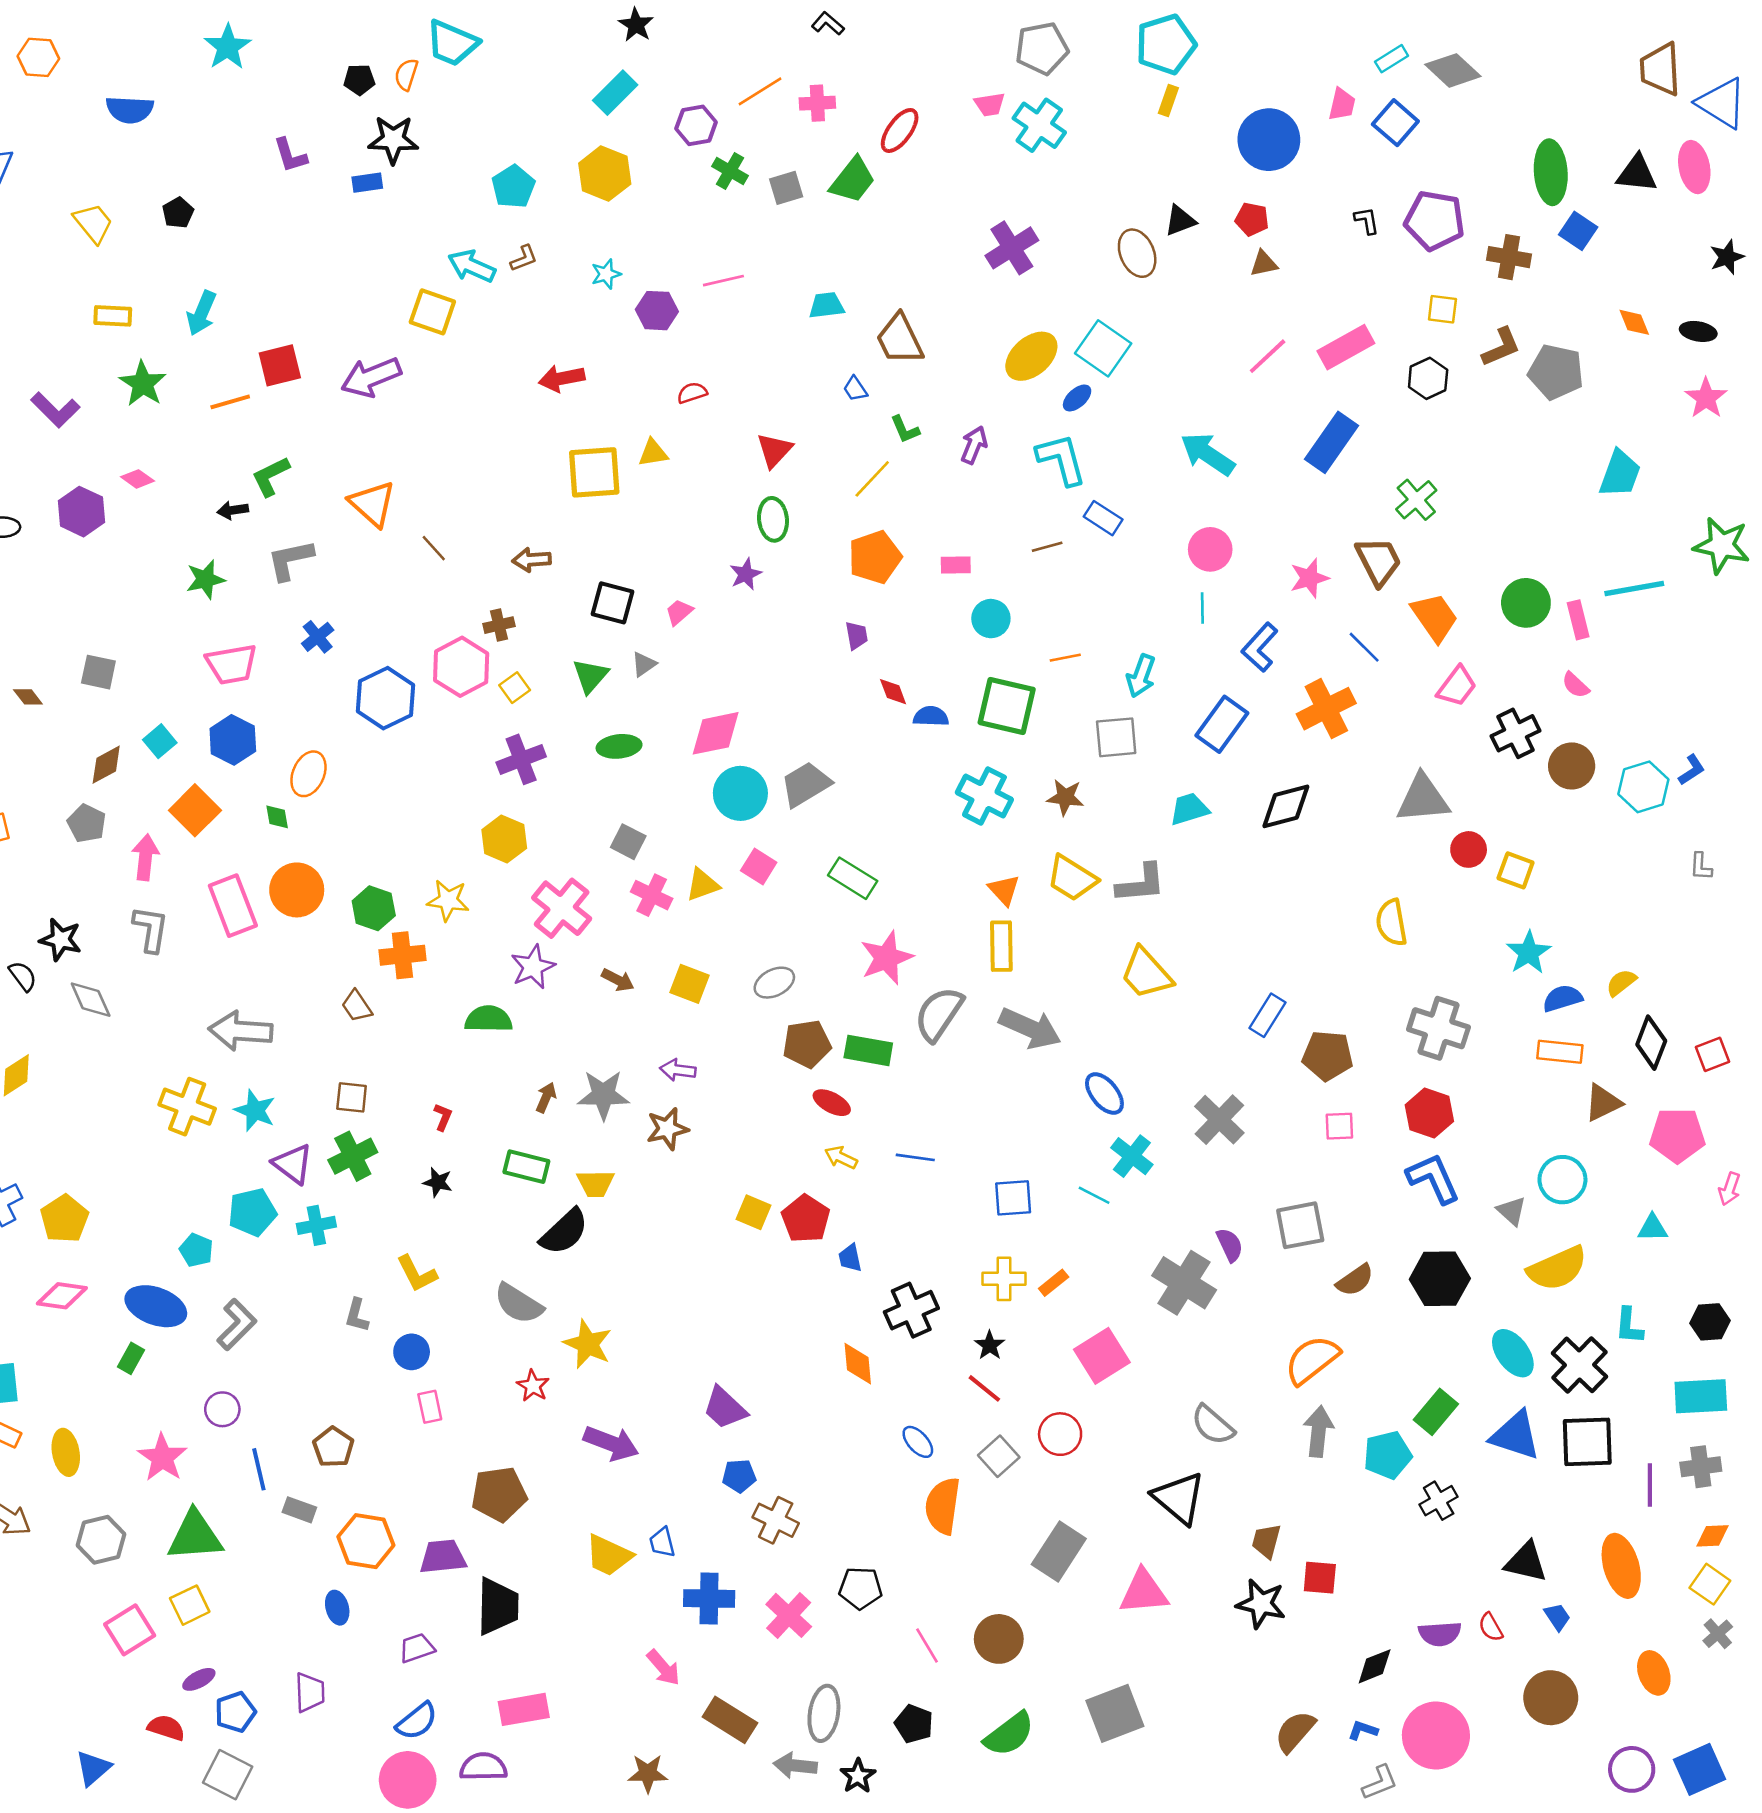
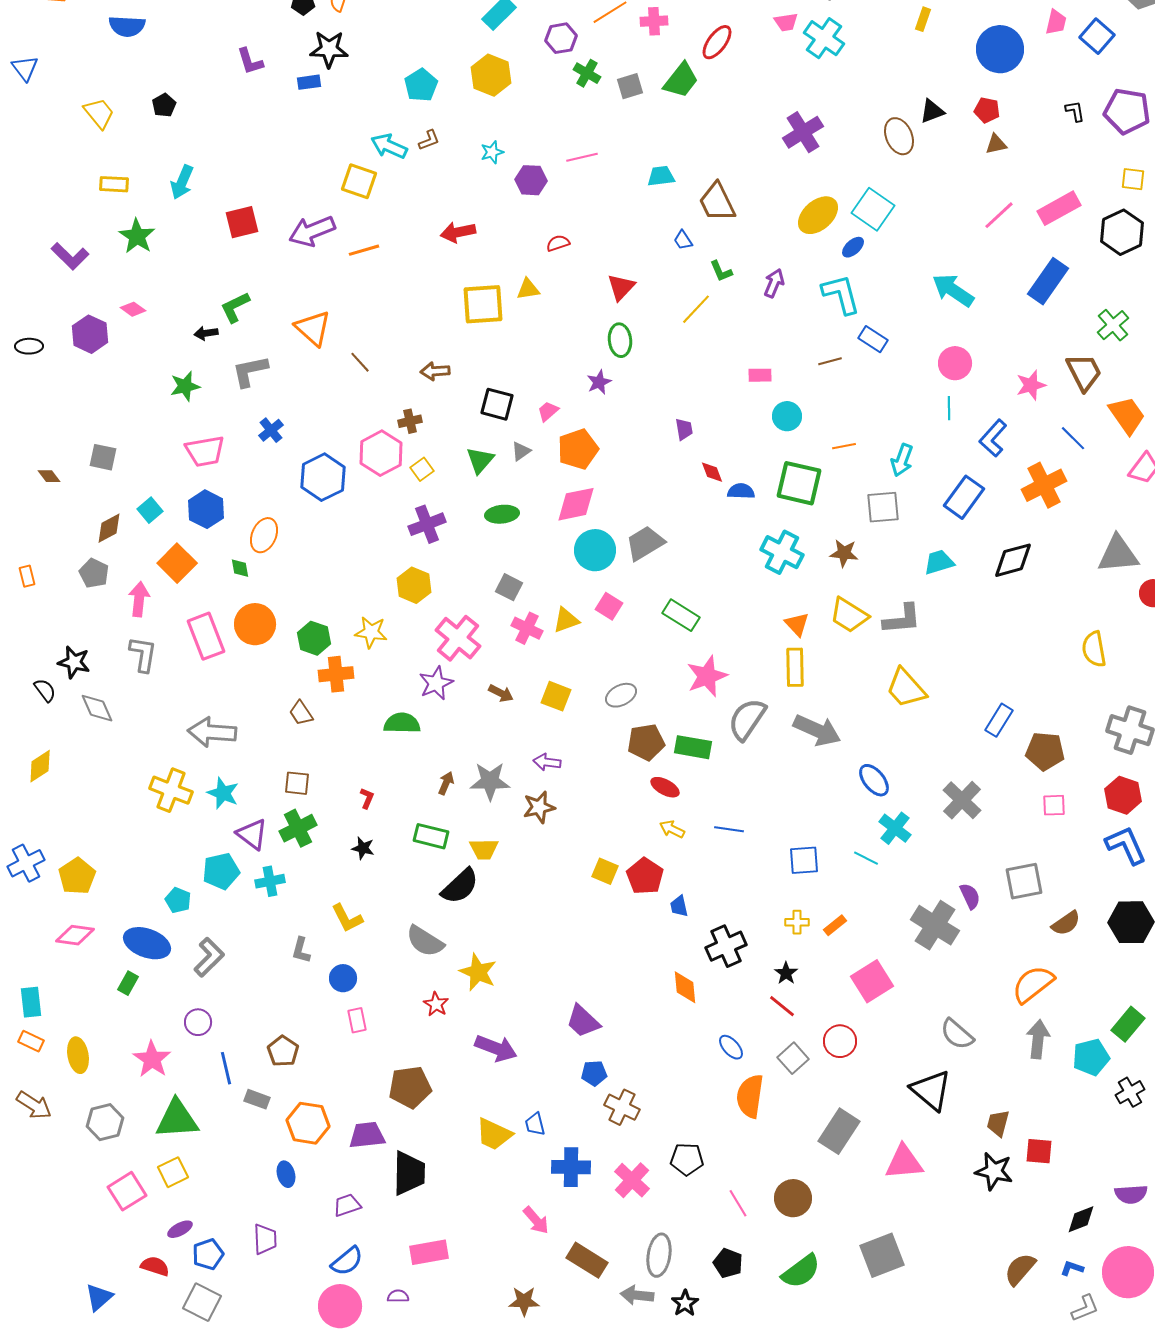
black hexagon: (1428, 378) -> (1122, 232), size x1.4
orange line: (230, 402) -> (364, 250), moved
orange pentagon: (875, 557) -> (578, 449), moved
yellow cross: (1004, 1279) -> (797, 922), size x0.7
purple semicircle: (483, 1767) -> (398, 1296), size x0.6

